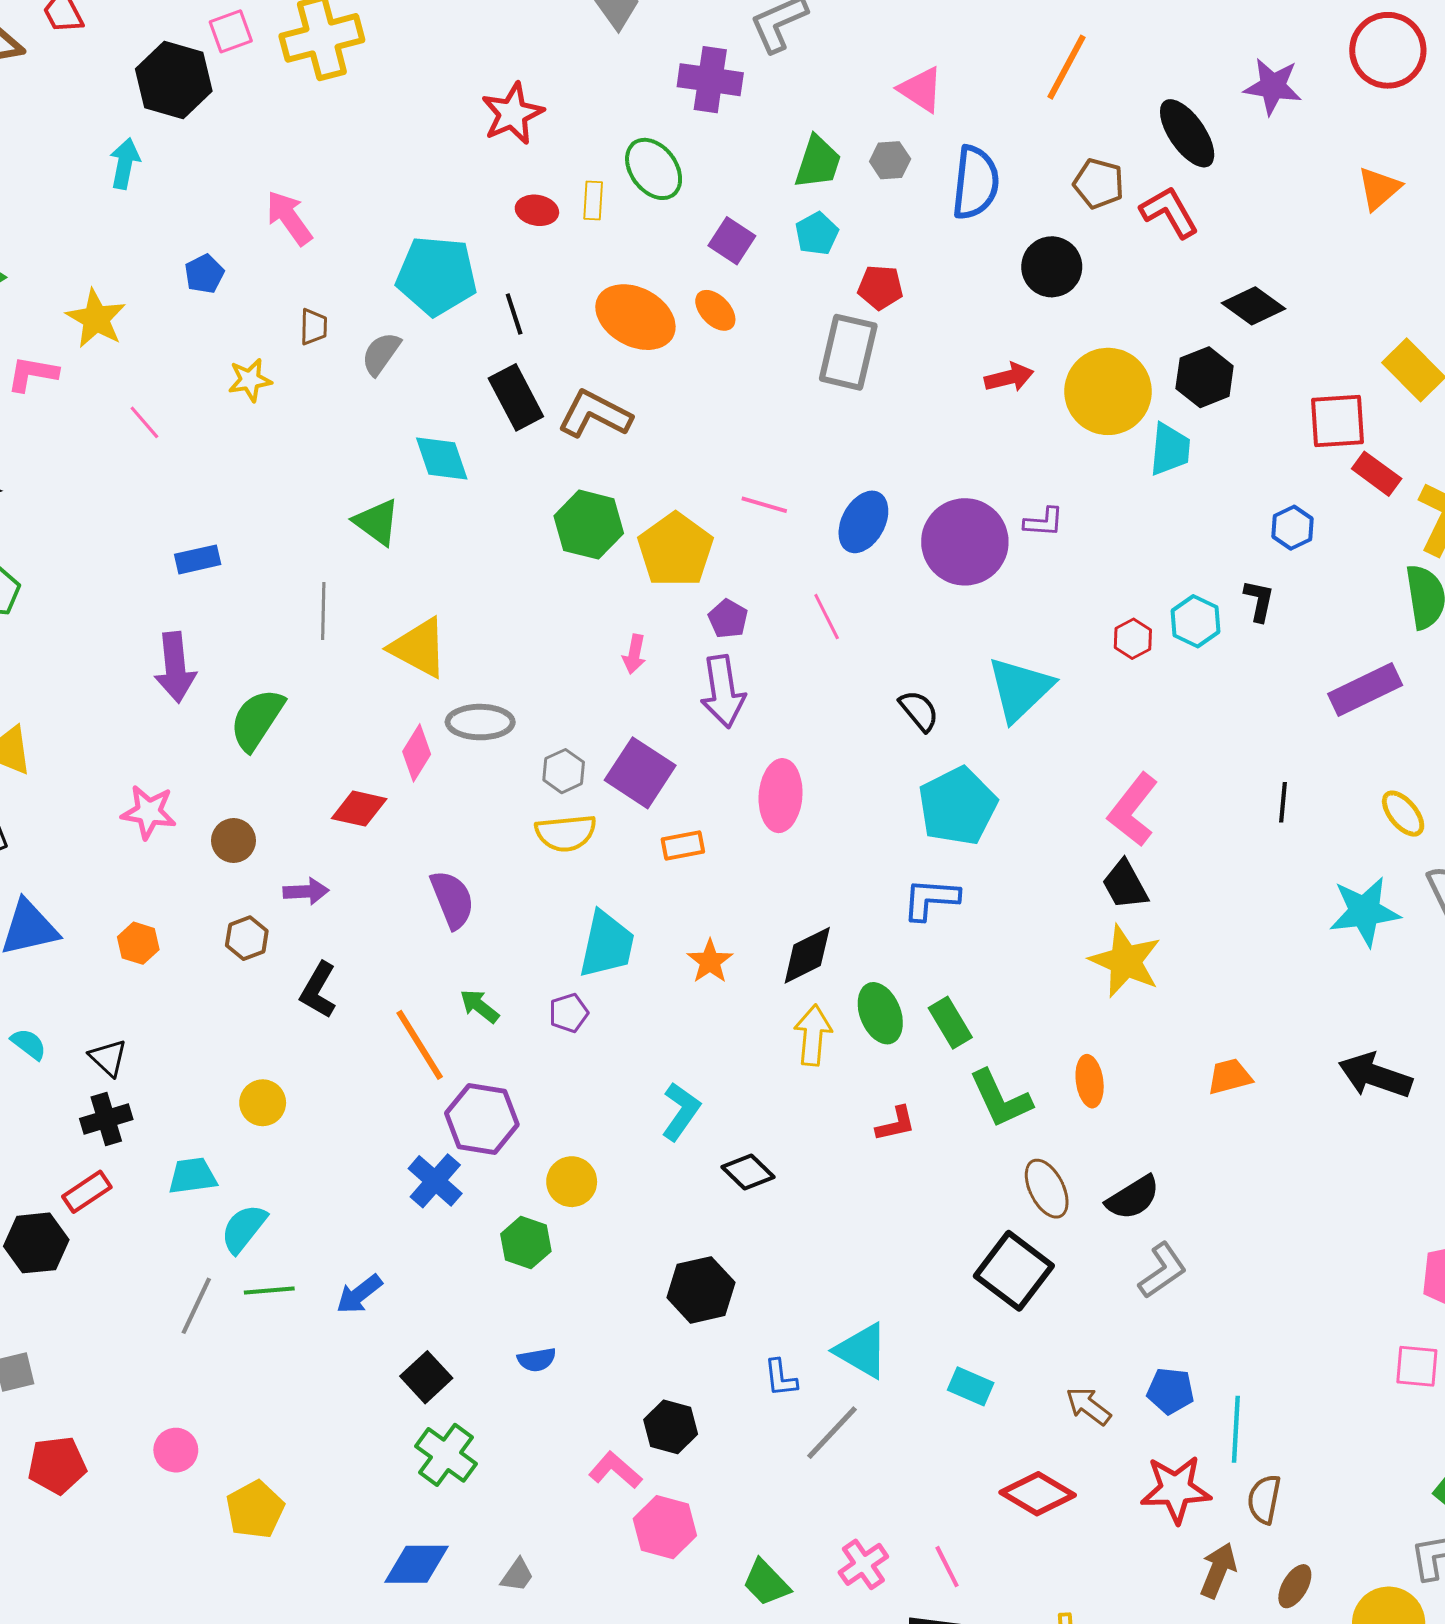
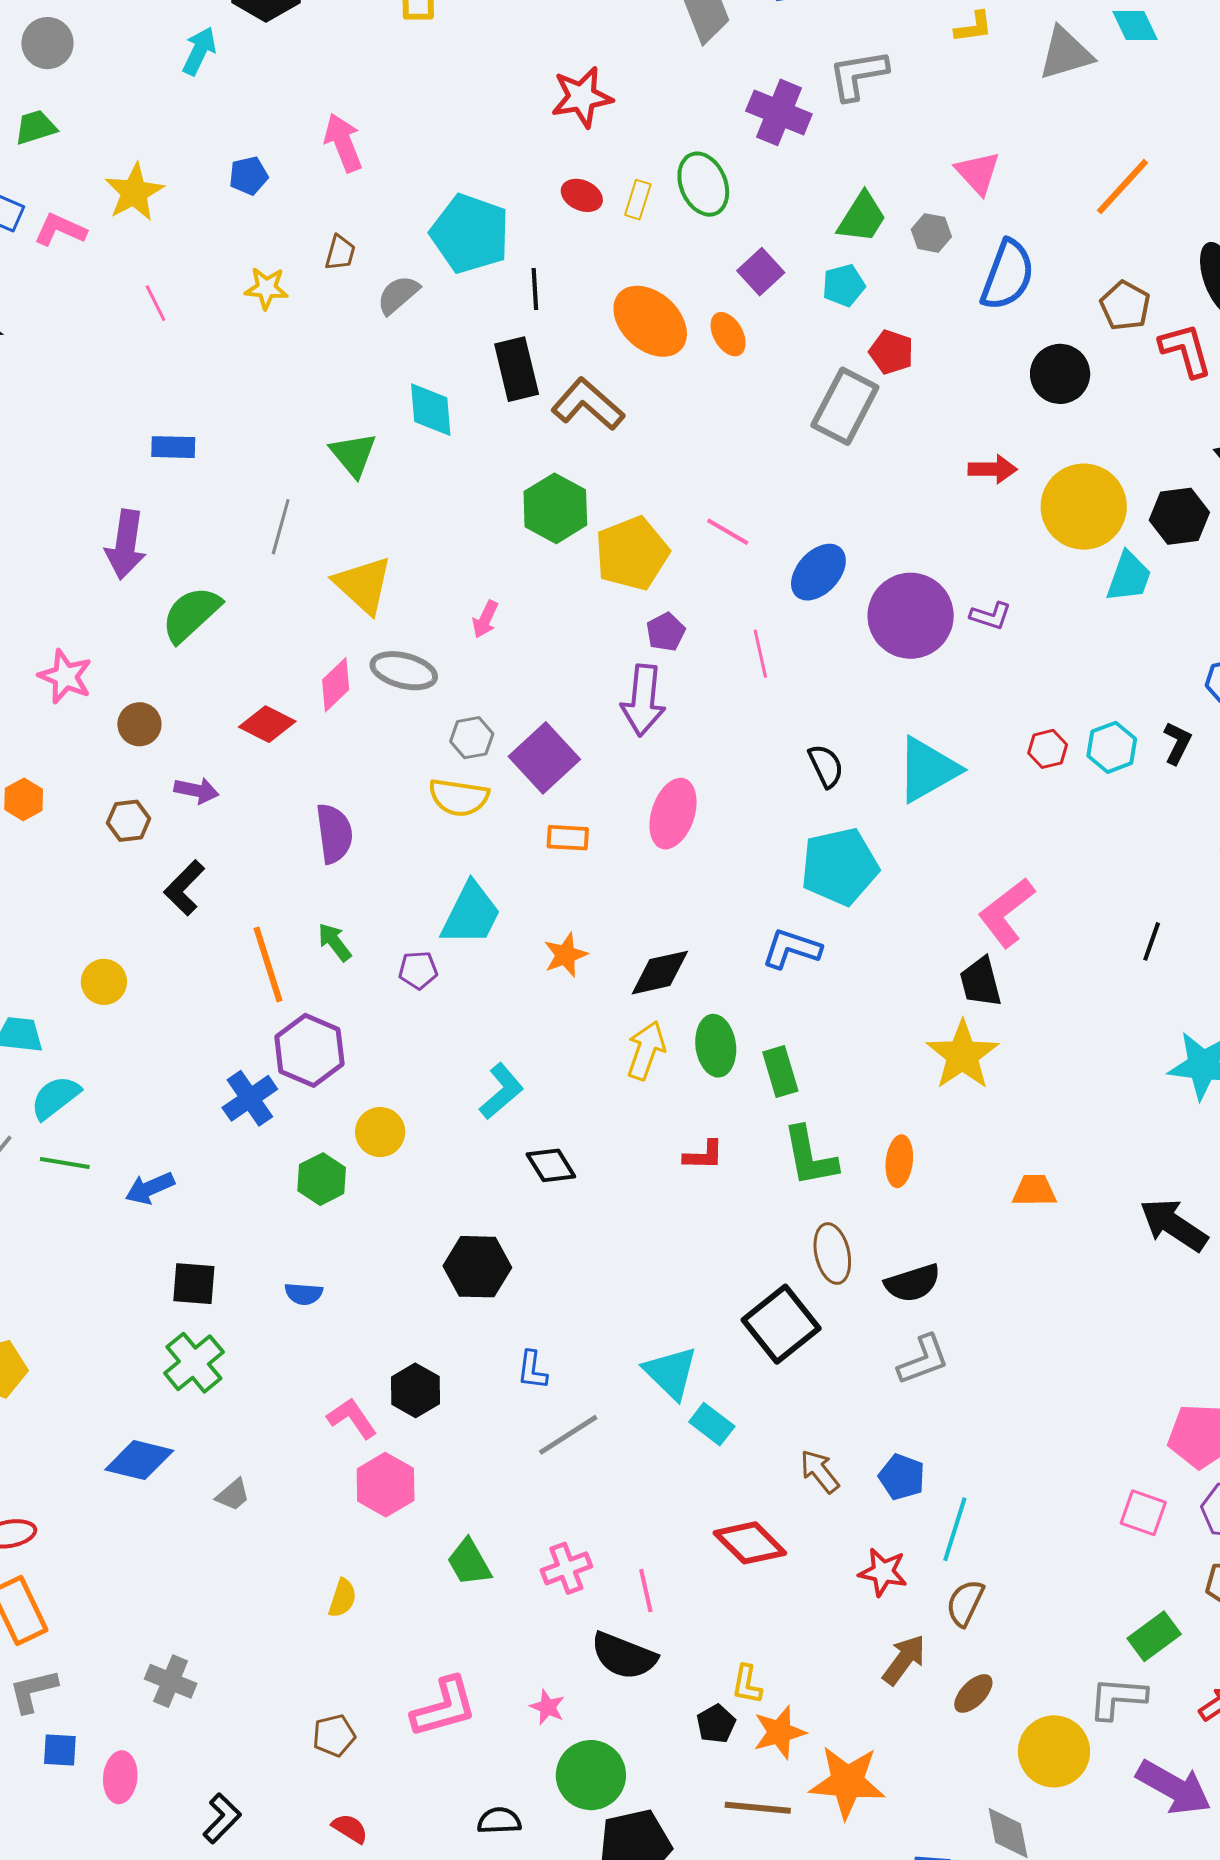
pink arrow: (634, 654) -> (485, 619), moved
cyan triangle: (862, 1351) -> (671, 1373), moved
black square: (426, 1377) -> (194, 1284), turned 33
red star: (1176, 1489) -> (883, 1572), size x0.7

